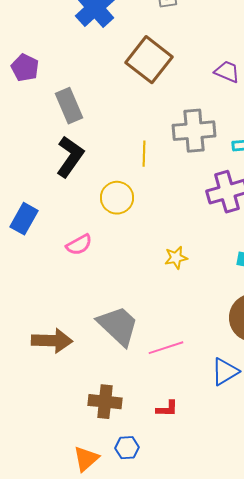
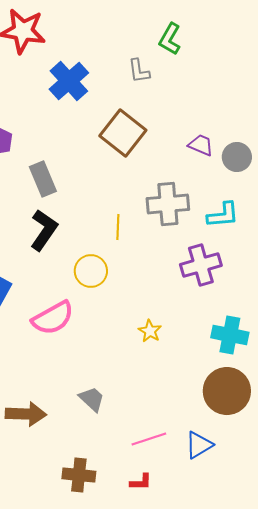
pink semicircle: (79, 245) -> (53, 318), size x1.6
yellow star: (176, 258) -> (150, 331), turned -30
gray trapezoid: (118, 326) -> (92, 399), size x0.6
pink line: (166, 348) -> (149, 439), moved

